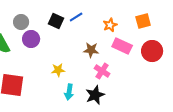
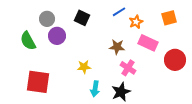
blue line: (76, 17) -> (119, 12), moved
red circle: (152, 51) -> (175, 60), moved

